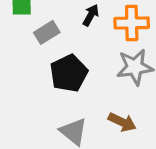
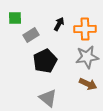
brown arrow: (122, 122) -> (88, 84), moved

